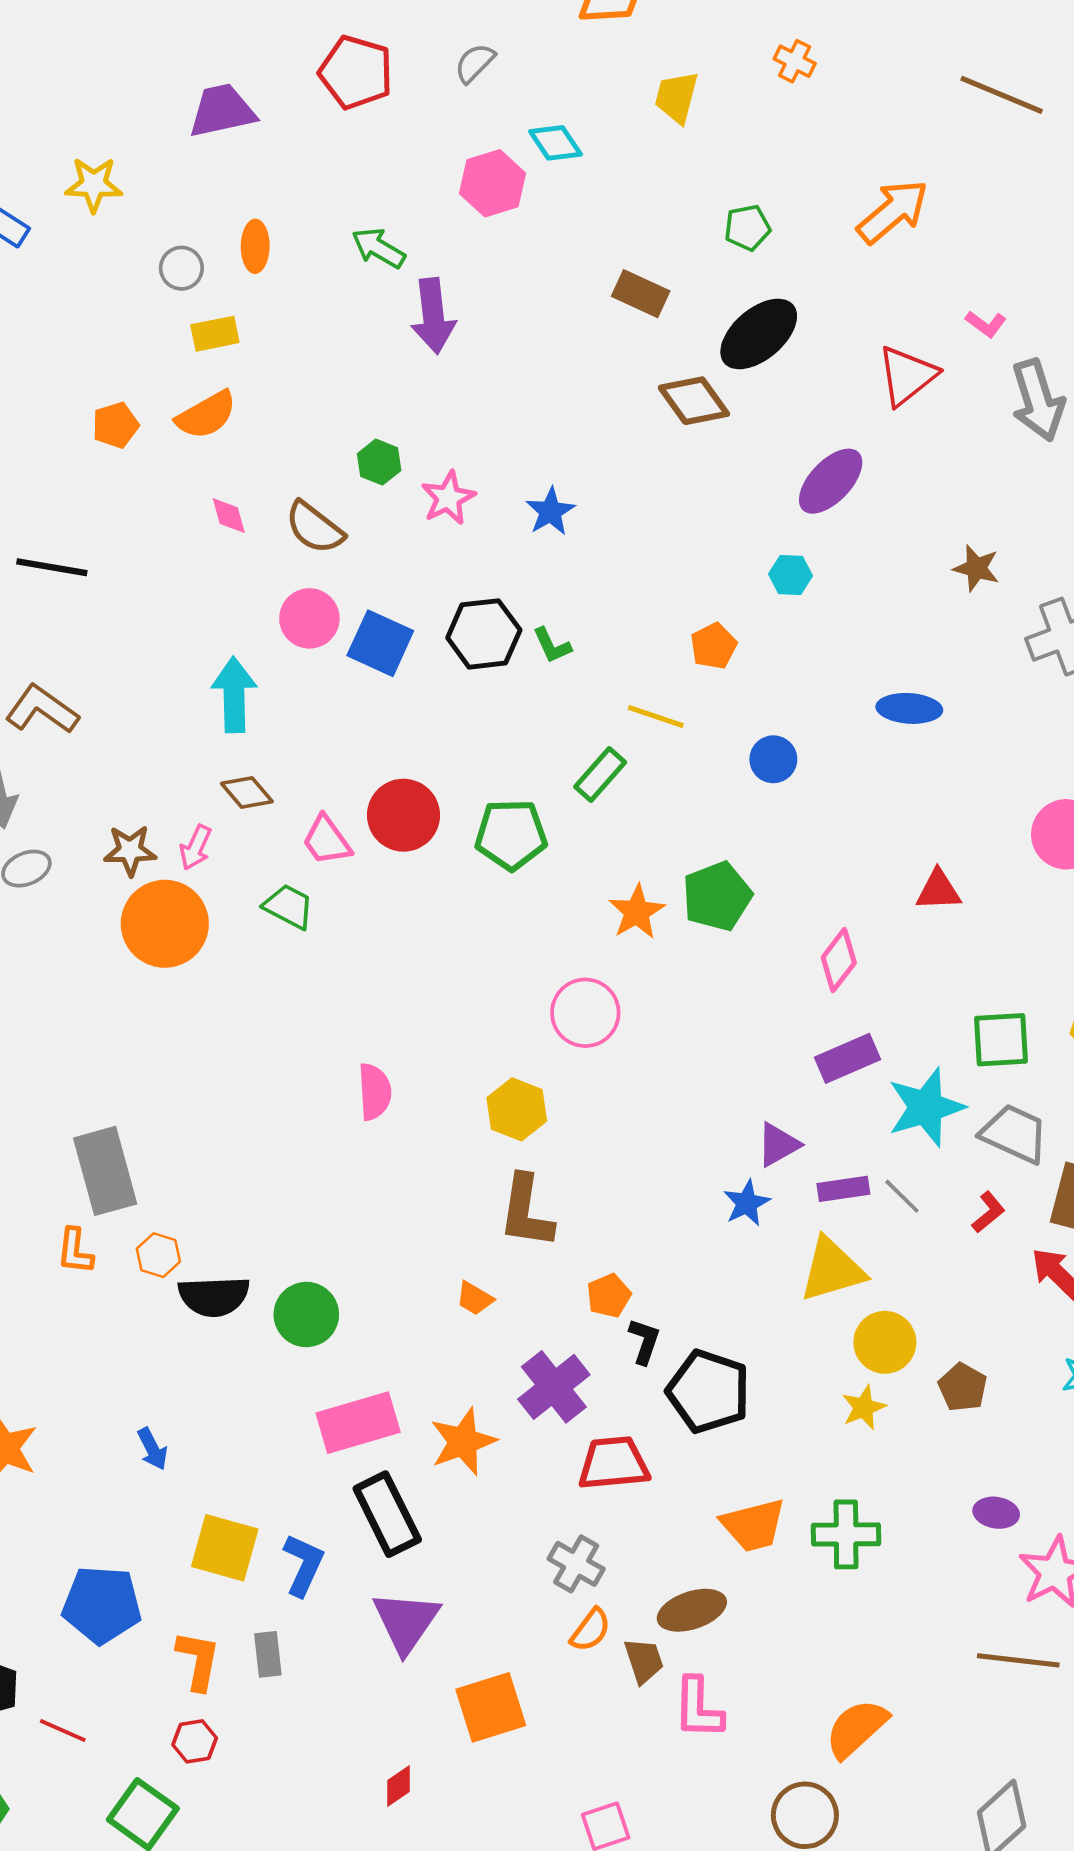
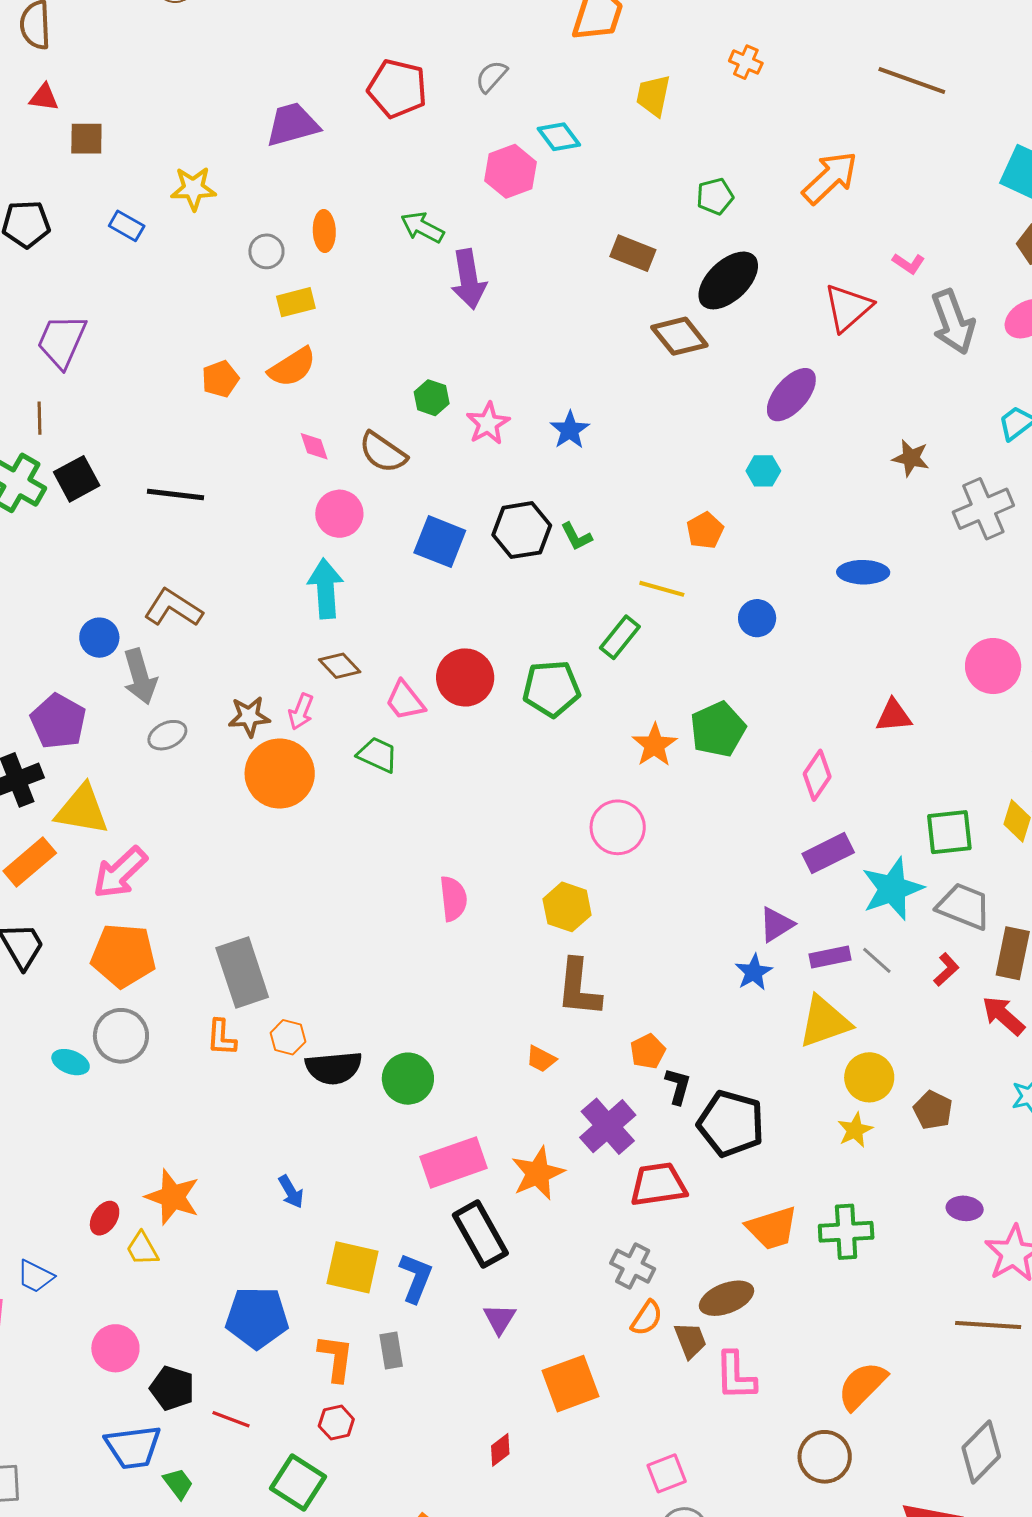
pink circle: (309, 618) -> (339, 514), moved
purple triangle: (406, 1622) -> (500, 1319), size x0.6

